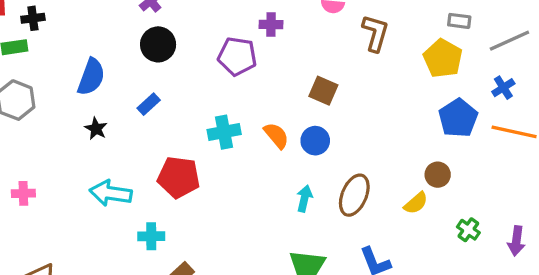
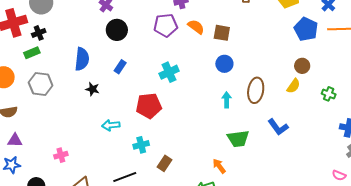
orange semicircle: (276, 136) -> (196, 27), moved
pink cross: (23, 193) -> (61, 155), moved
cyan arrow: (111, 193) -> (111, 125), size x0.7

